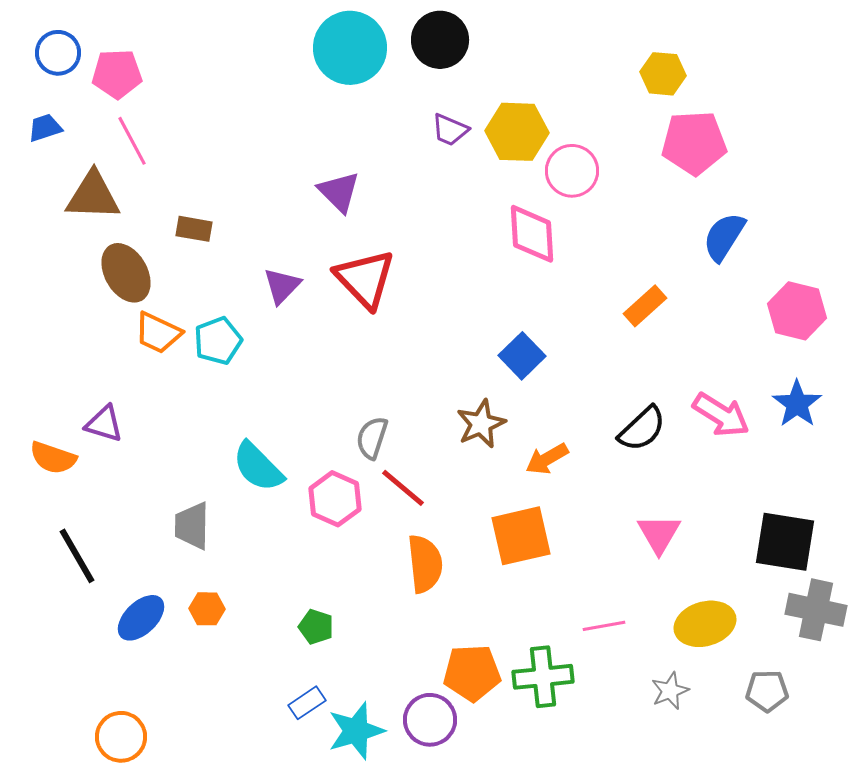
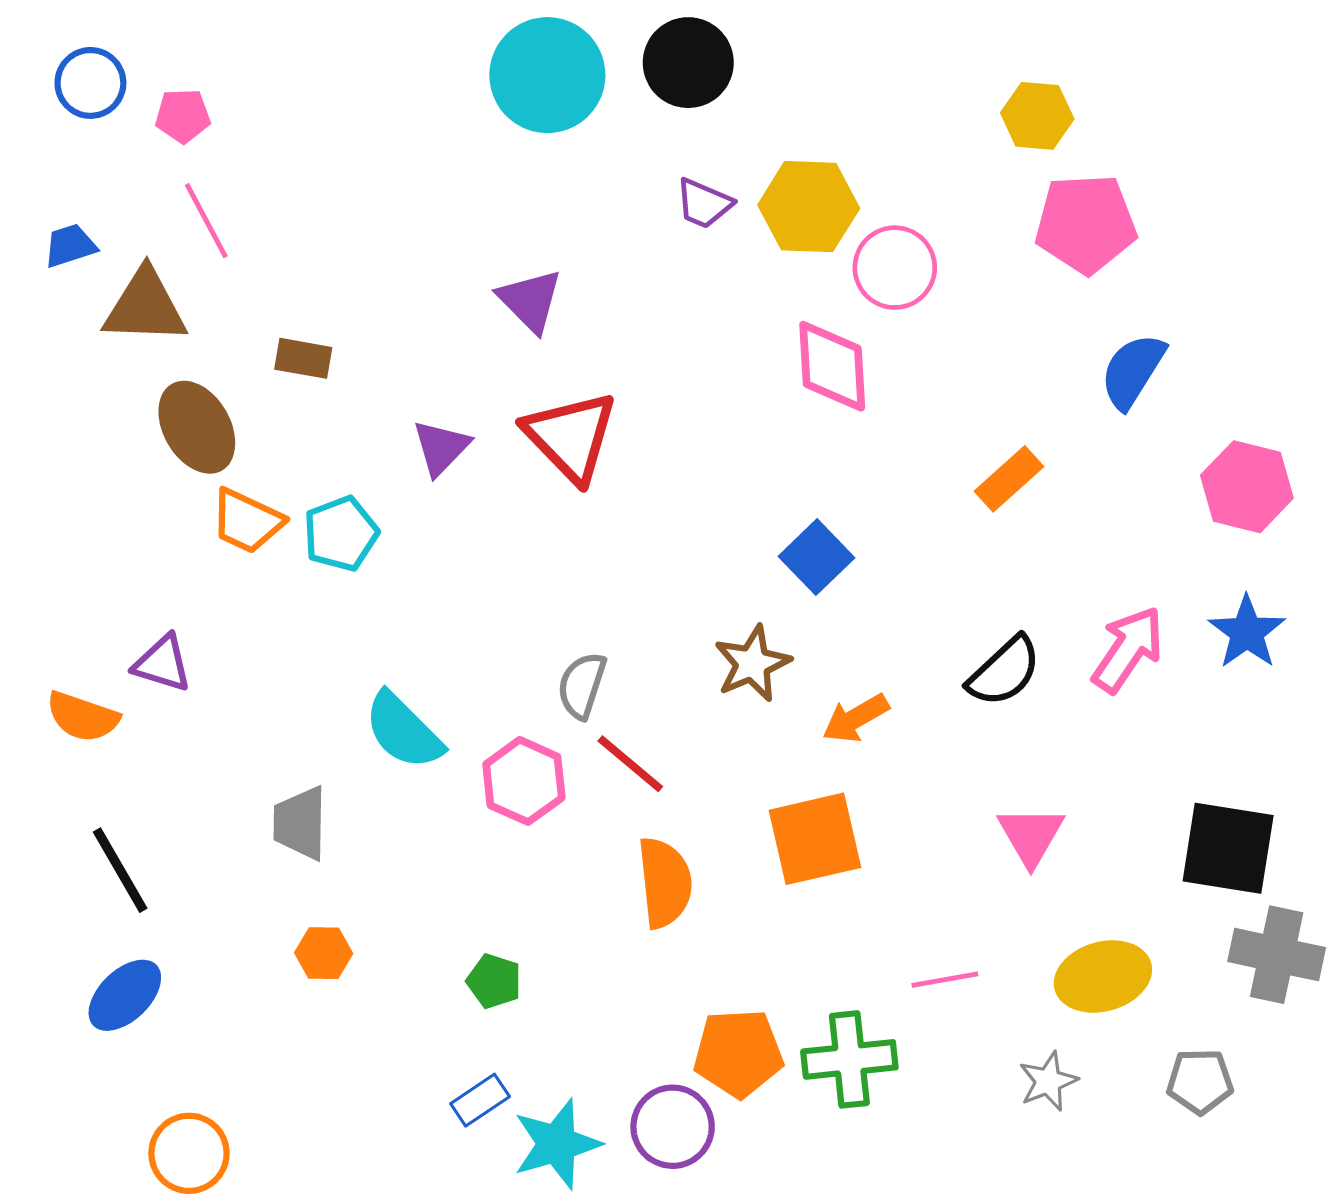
pink pentagon: (117, 74) -> (183, 116), size x0.7
blue trapezoid: (45, 128) -> (70, 246), moved
pink arrow: (721, 415) -> (1128, 649), turned -88
blue ellipse: (141, 618) -> (125, 995), moved

